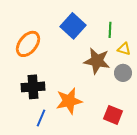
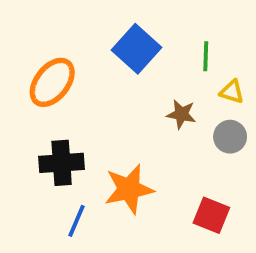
brown star: (97, 61) -> (181, 114), size x0.6

